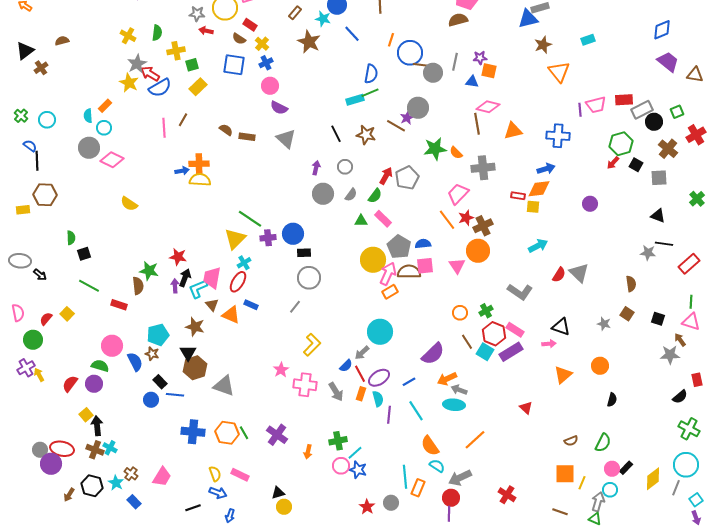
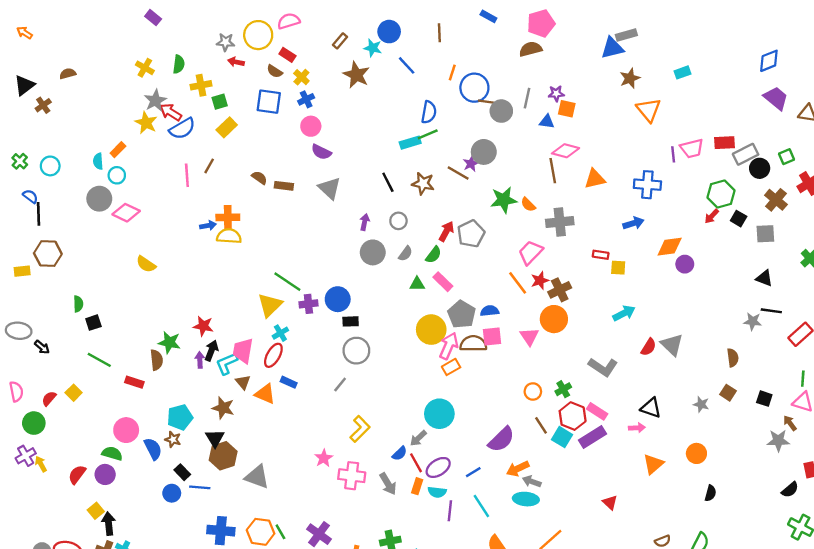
orange diamond: (539, 189) -> (670, 247), moved
cyan semicircle: (378, 399) -> (437, 492), turned 112

